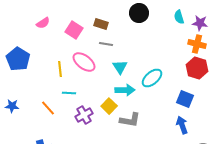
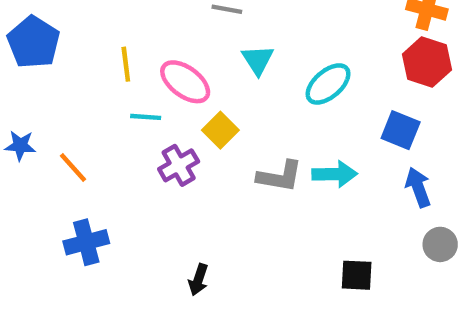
pink ellipse: (84, 62) -> (185, 82), moved
cyan arrow: (125, 90) -> (335, 174), moved
yellow square: (109, 106) -> (220, 130), moved
orange line: (48, 108) -> (73, 168), moved
blue arrow: (182, 125) -> (418, 187), moved

